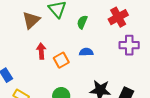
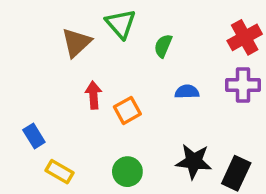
red cross: (118, 17) -> (245, 37), moved
blue semicircle: (86, 52) -> (187, 92), moved

